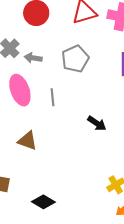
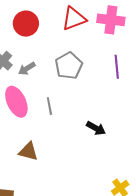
gray arrow: (33, 58) -> (27, 69), turned -36

